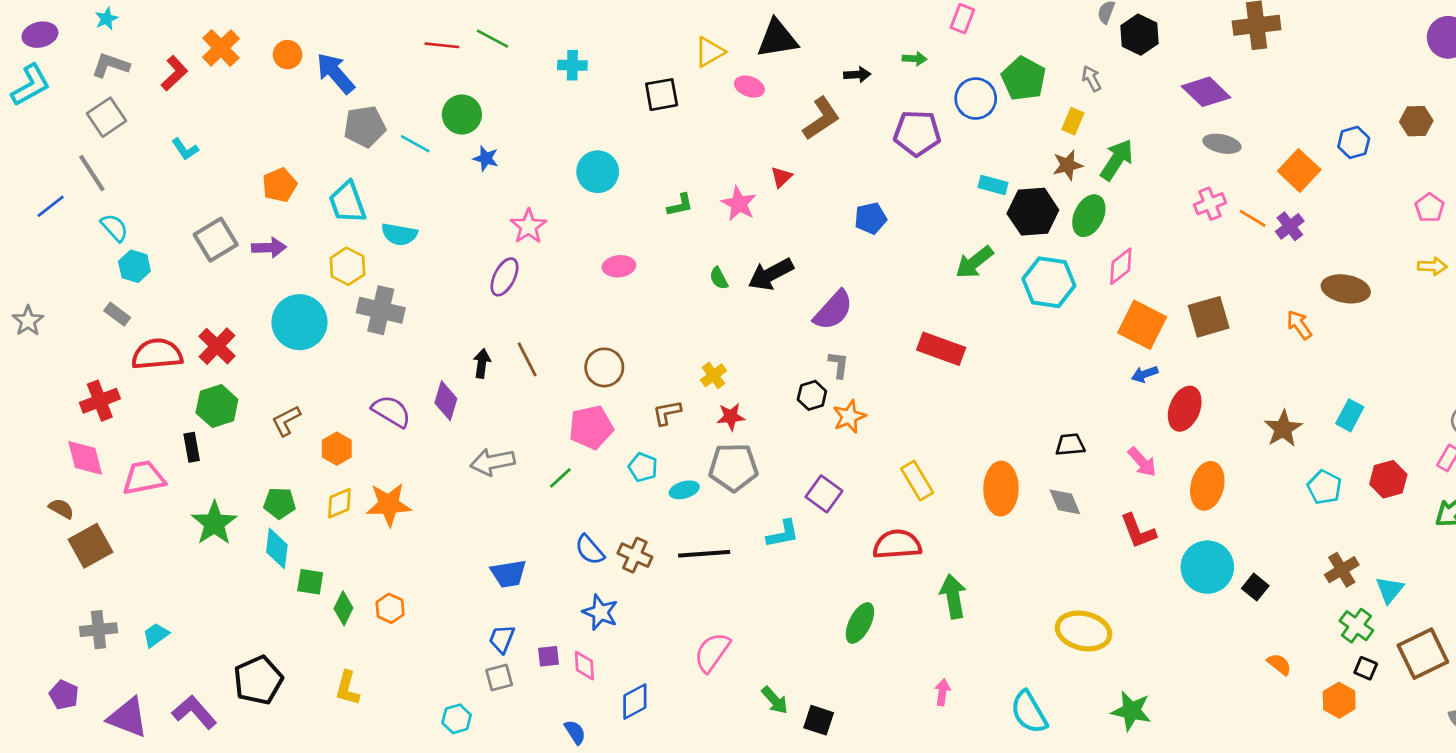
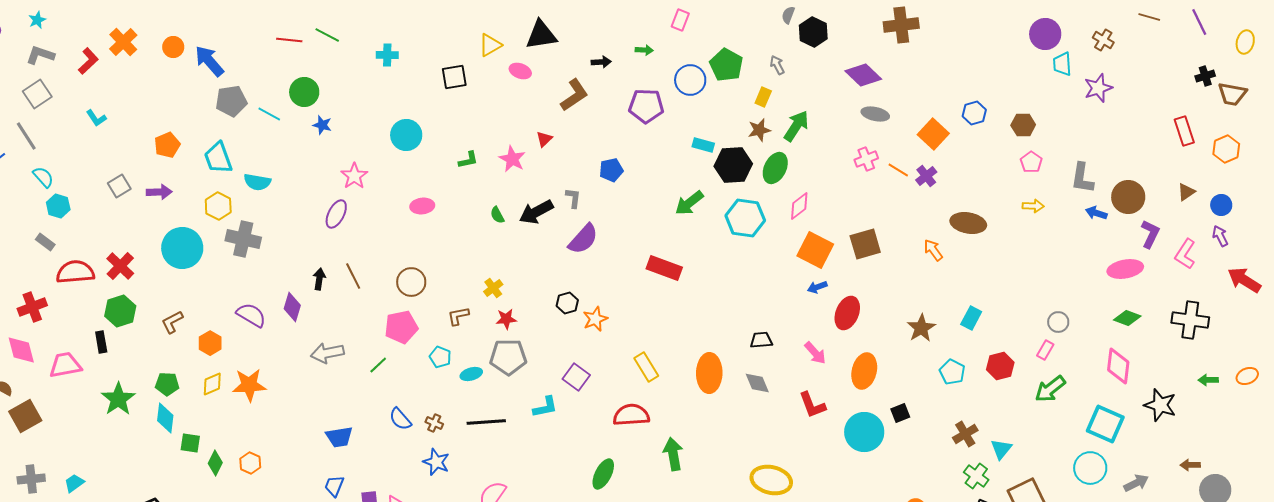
brown hexagon: (1416, 121) -> (1023, 125), moved
gray square: (216, 240) -> (119, 186), size x0.7
gray L-shape: (839, 365) -> (573, 198), moved
brown cross: (635, 555) -> (434, 423), size x0.7
black square: (1255, 587) -> (900, 413), moved, turned 30
blue star: (600, 612) -> (436, 462), moved

